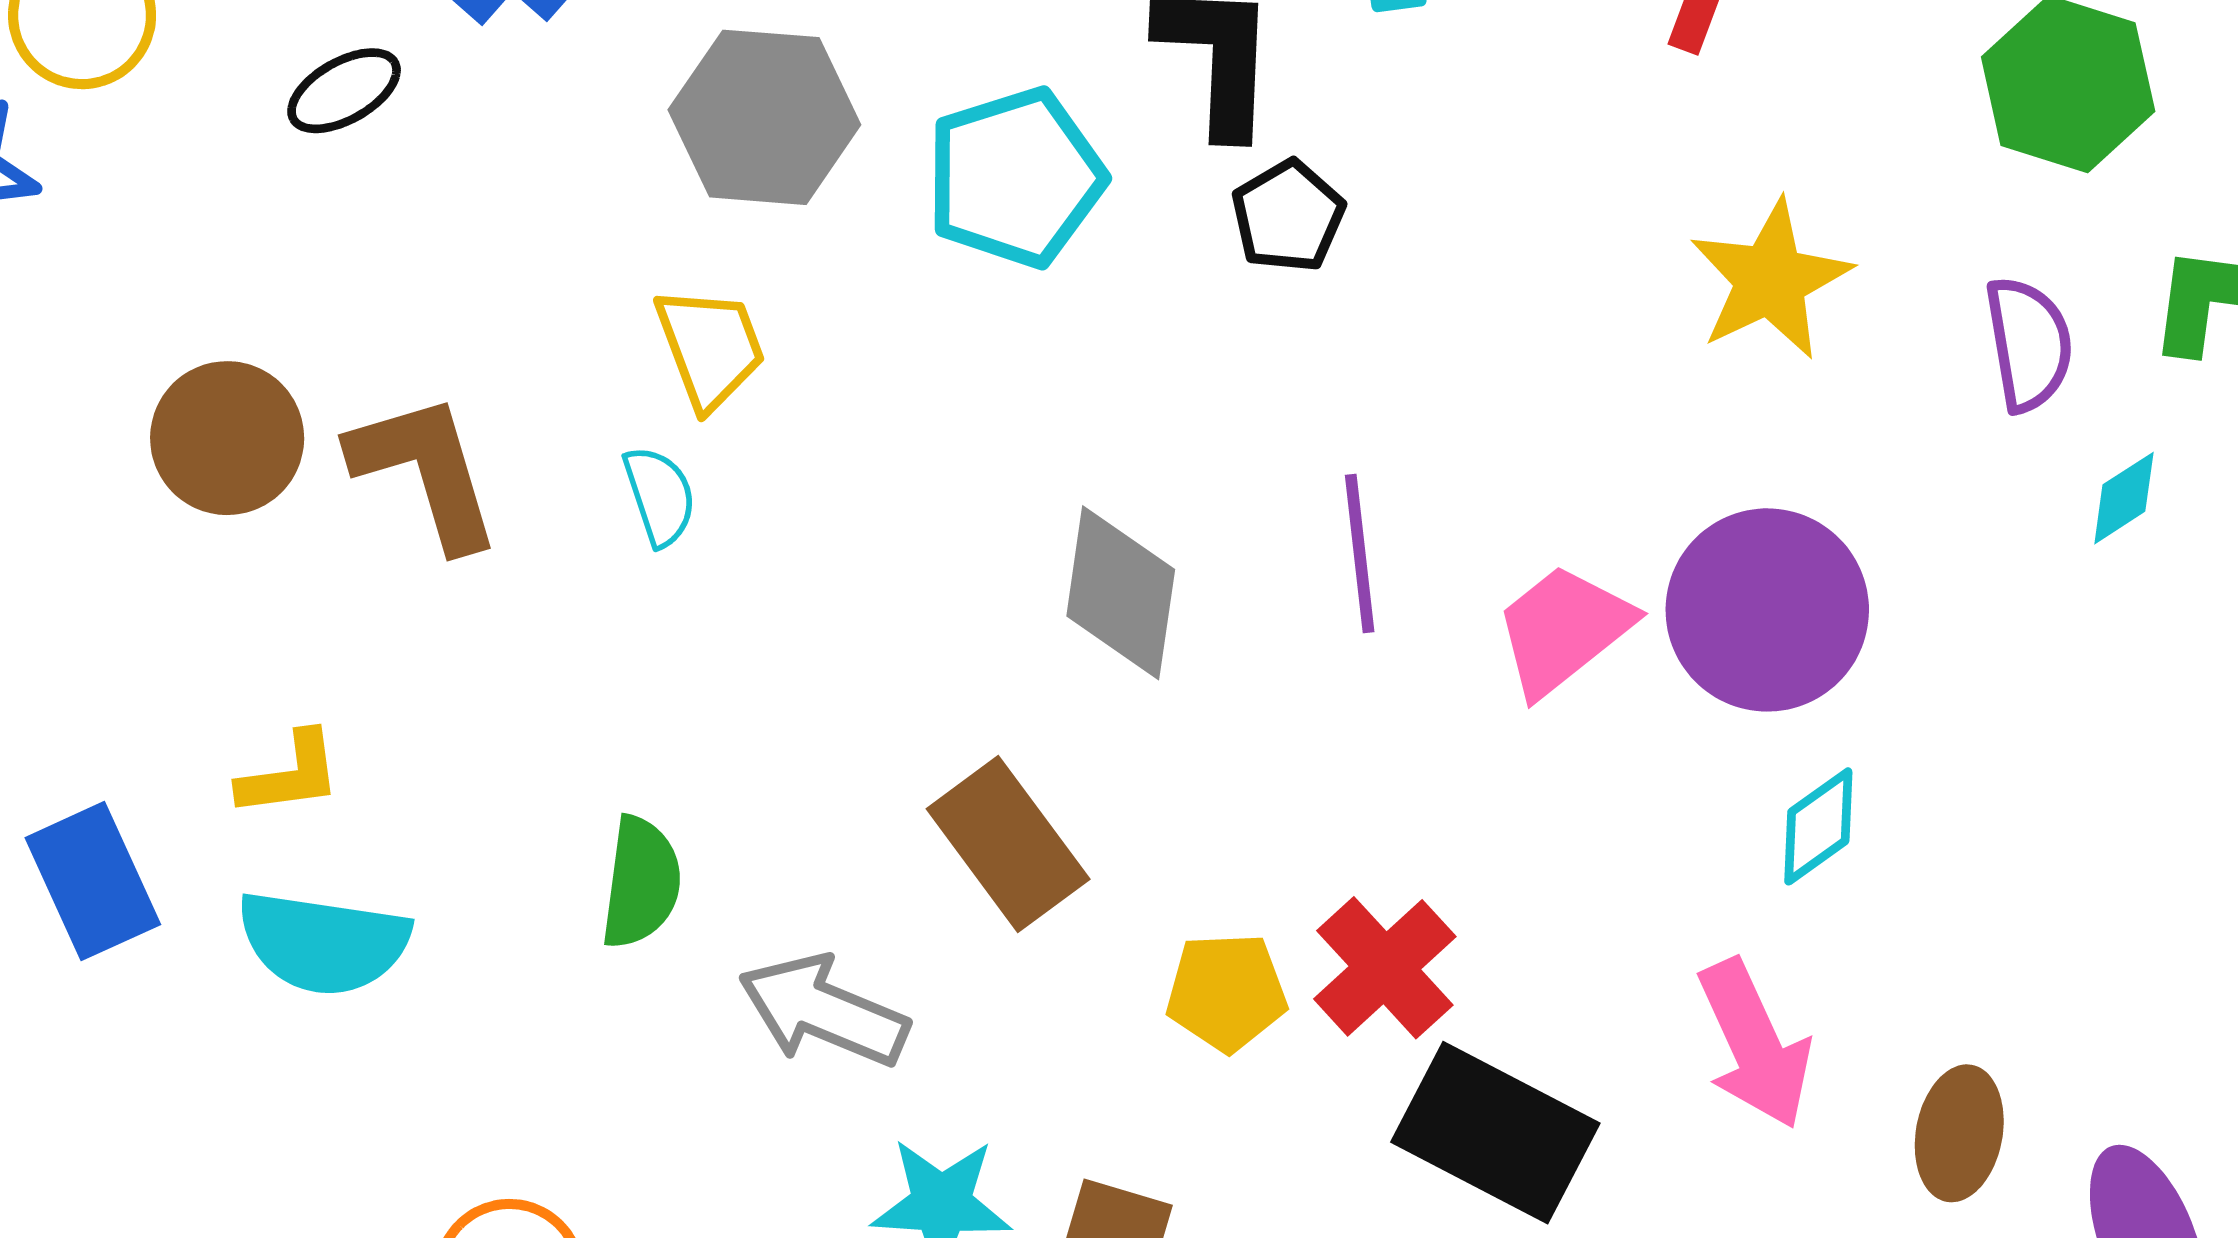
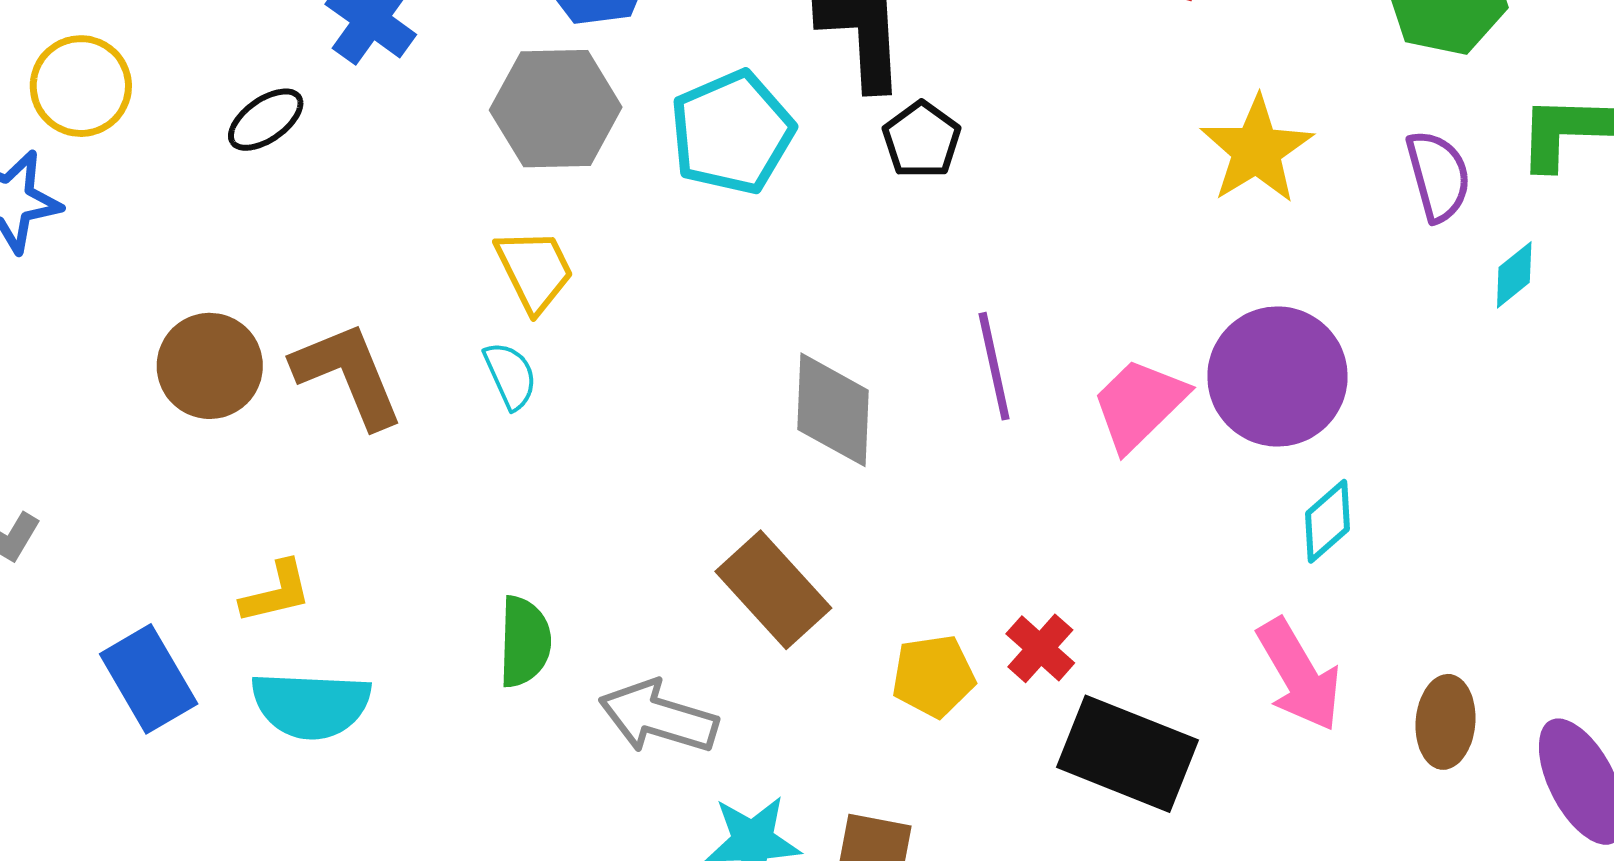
red cross: (1385, 968) -> (1040, 648), size x0.7

